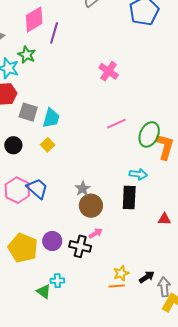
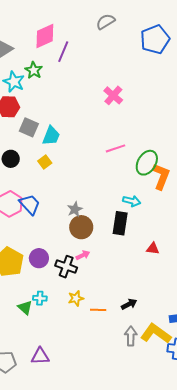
yellow star: (121, 273) -> (76, 298), moved
gray arrow: (164, 287) -> (131, 336), moved

